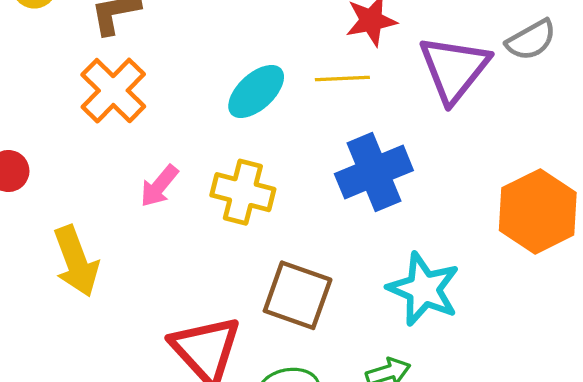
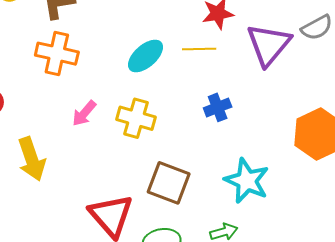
orange cross: (113, 91) -> (57, 54), turned -33
blue cross: (374, 172) -> (218, 107), size x0.6

